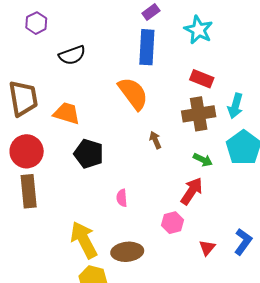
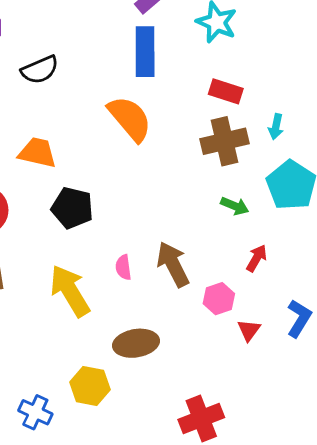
cyan arrow: (235, 106) -> (276, 127), size x0.7
brown arrow: (155, 140) -> (173, 264), moved, size x1.8
red arrow: (192, 191) -> (257, 258), moved, size x0.7
pink hexagon: (172, 223) -> (219, 299), moved
yellow arrow: (84, 240) -> (70, 291), moved

